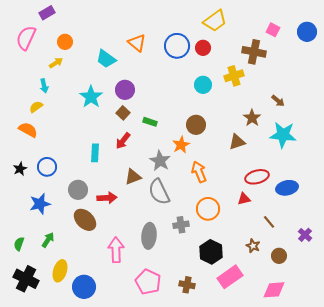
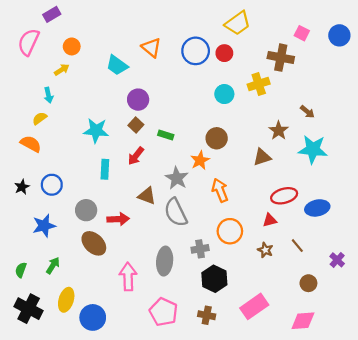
cyan star: (91, 97) -> (96, 131), moved, turned -30
brown triangle: (133, 177) -> (147, 196), turned 42
brown star: (253, 246) -> (265, 250), moved
black hexagon: (211, 252) -> (214, 279), moved

